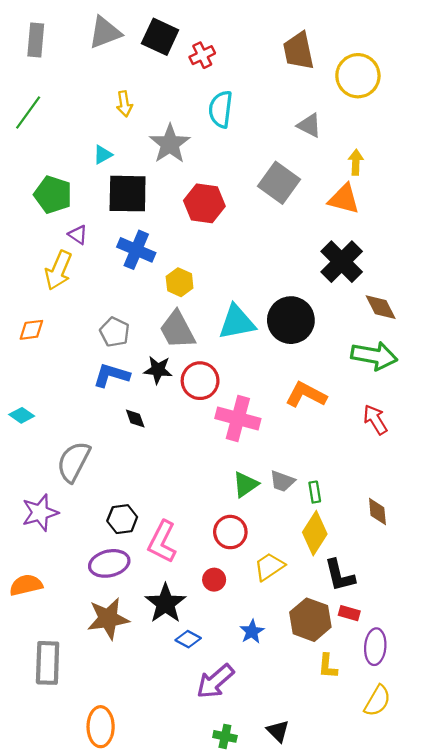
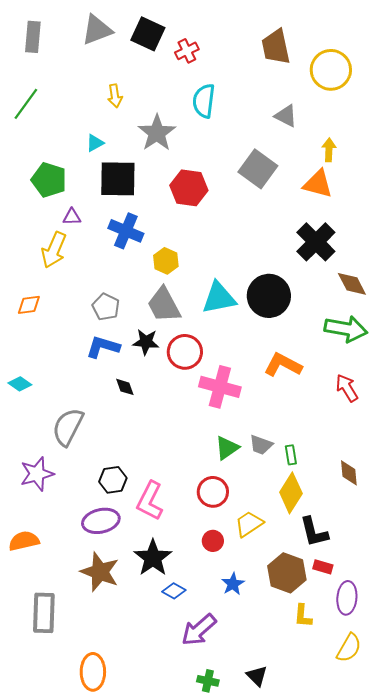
purple triangle: (78, 235) -> (72, 217), turned -36
red circle: (214, 580) -> (213, 541), moved
brown star: (108, 619) -> (100, 572), turned 30

